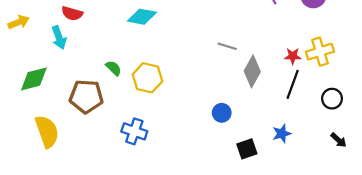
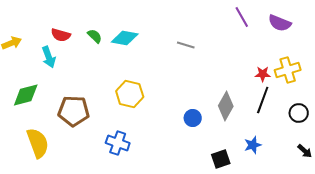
gray line: (227, 46) -> (186, 45), moved
green semicircle: (114, 68) -> (95, 36), moved
gray diamond: (252, 71) -> (226, 106), moved
blue circle: (222, 113) -> (193, 118), moved

